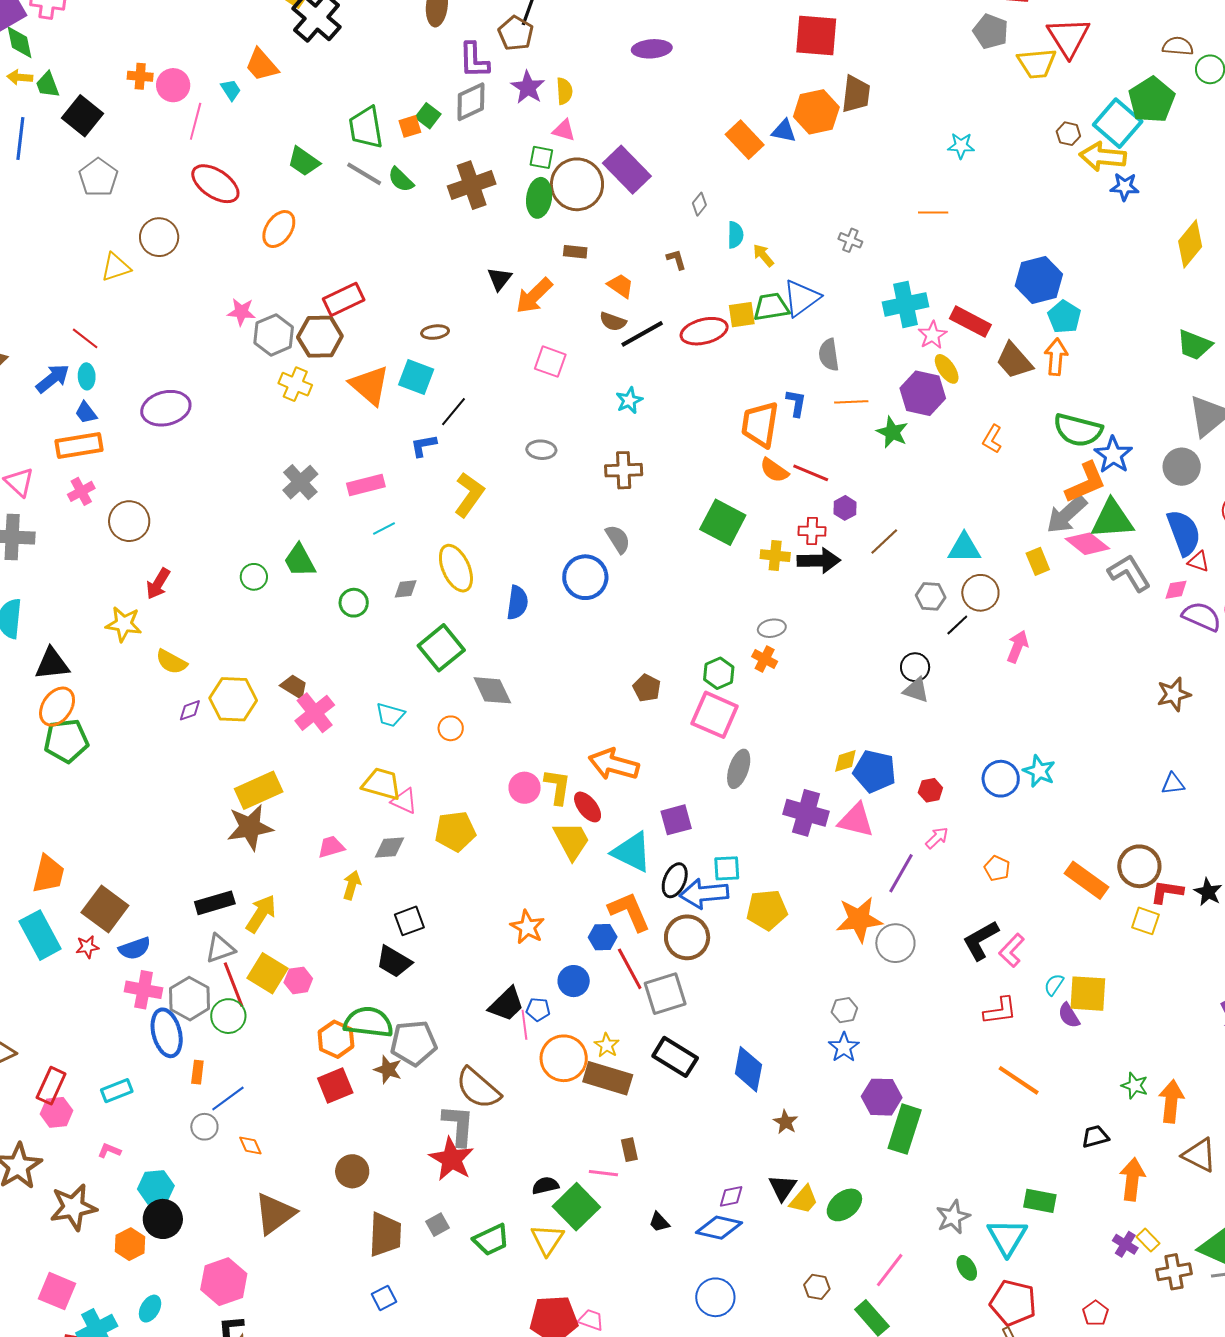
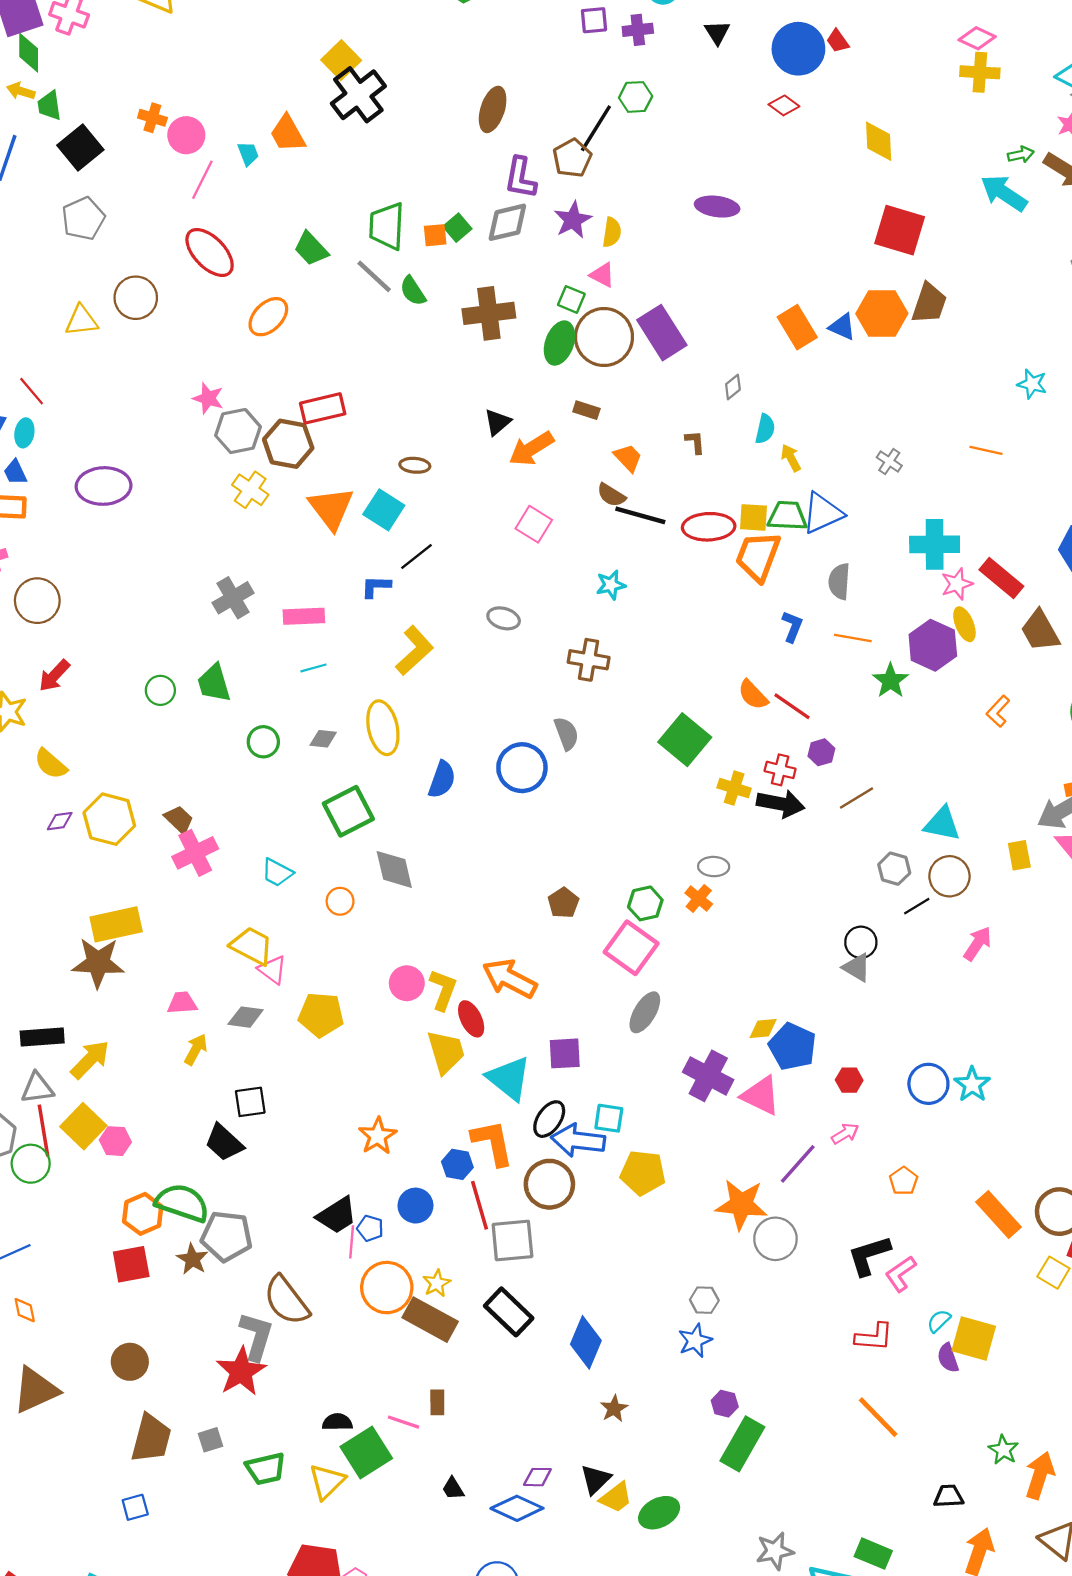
black line: (642, 334) -> (640, 515), turned 33
orange trapezoid: (760, 424) -> (758, 556), moved
purple hexagon: (882, 1097) -> (725, 1404), size x0.6

